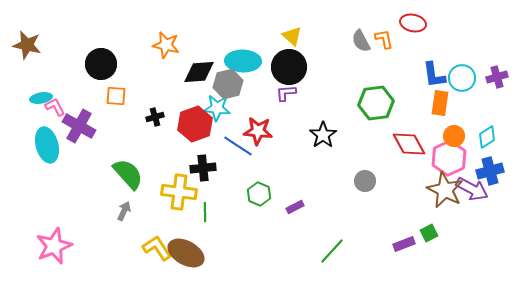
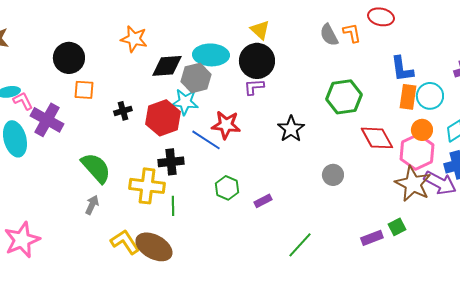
cyan circle: (462, 78) -> (430, 96), moved

